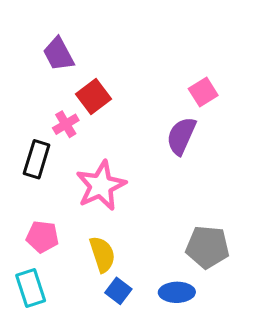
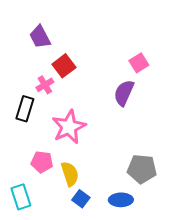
pink pentagon: (42, 237) -> (42, 162), moved

